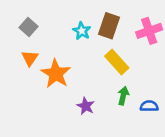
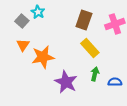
cyan star: (82, 31) -> (38, 12), moved
orange star: (56, 74) -> (43, 57), turned 30
purple star: (86, 106) -> (66, 82), size x1.6

